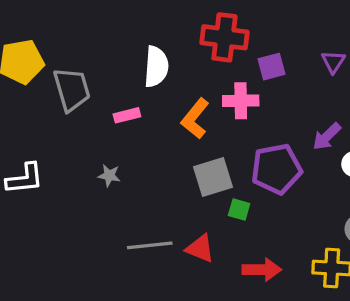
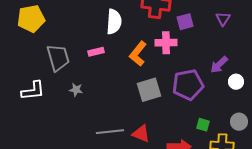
gray trapezoid: (72, 89) -> (58, 58), moved
gray star: (109, 175) -> (76, 90), moved
green square: (239, 210) -> (203, 125), moved

